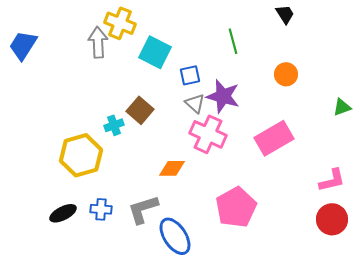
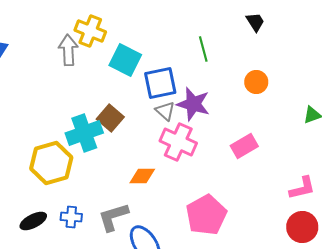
blue square: (190, 75) -> (160, 83), size x1.6
cyan cross: (114, 125) -> (84, 133), size x1.8
pink rectangle: (274, 138) -> (244, 146), size x0.7

